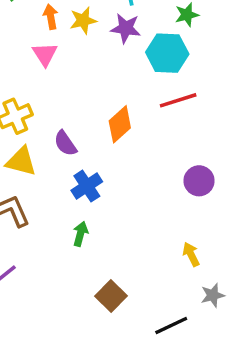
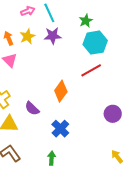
cyan hexagon: (167, 53) -> (95, 43), moved
blue cross: (87, 186) -> (60, 129), moved

